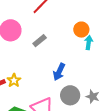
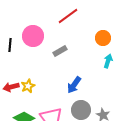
orange circle: (81, 30) -> (103, 38), moved

